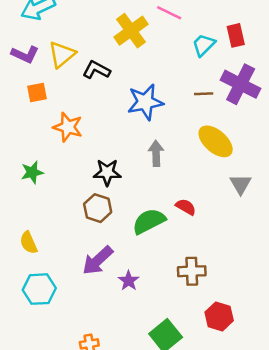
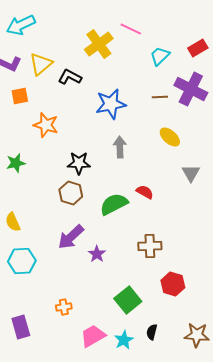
red rectangle: (236, 35) -> (198, 48), moved, turned 72
yellow ellipse: (216, 141) -> (170, 137), size x0.7

